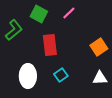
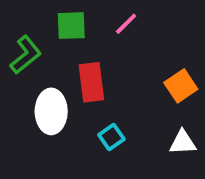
green square: (39, 14) -> (71, 26), turned -30
white ellipse: (28, 76) -> (51, 111), moved

